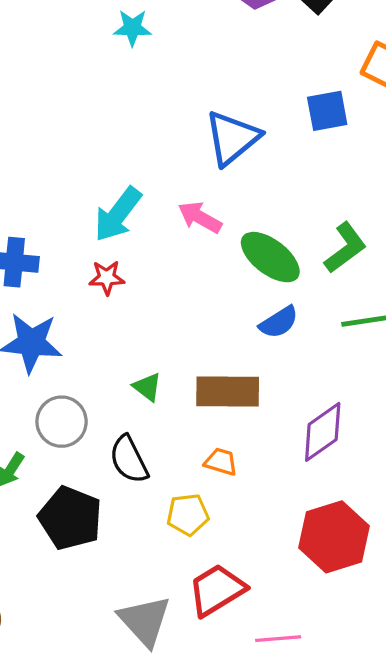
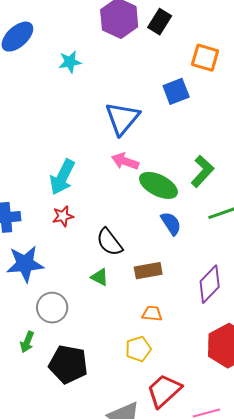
cyan star: (132, 28) -> (70, 62), moved
pink arrow: (200, 217) -> (125, 161), moved
blue semicircle: (279, 322) -> (171, 223), turned -80
brown rectangle: (228, 391) -> (148, 271), size x0.7
black semicircle: (129, 459) -> (109, 242), moved

